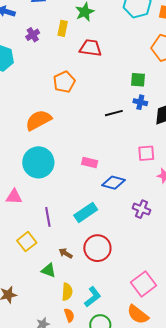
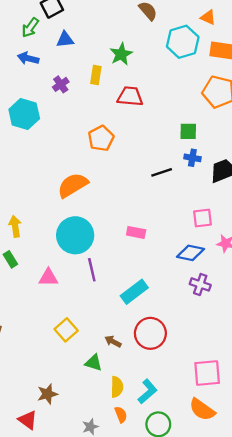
blue diamond: (113, 183) -> (191, 253), moved
purple line: (48, 217) -> (92, 270), moved
pink square: (144, 284) -> (207, 373), turned 35

